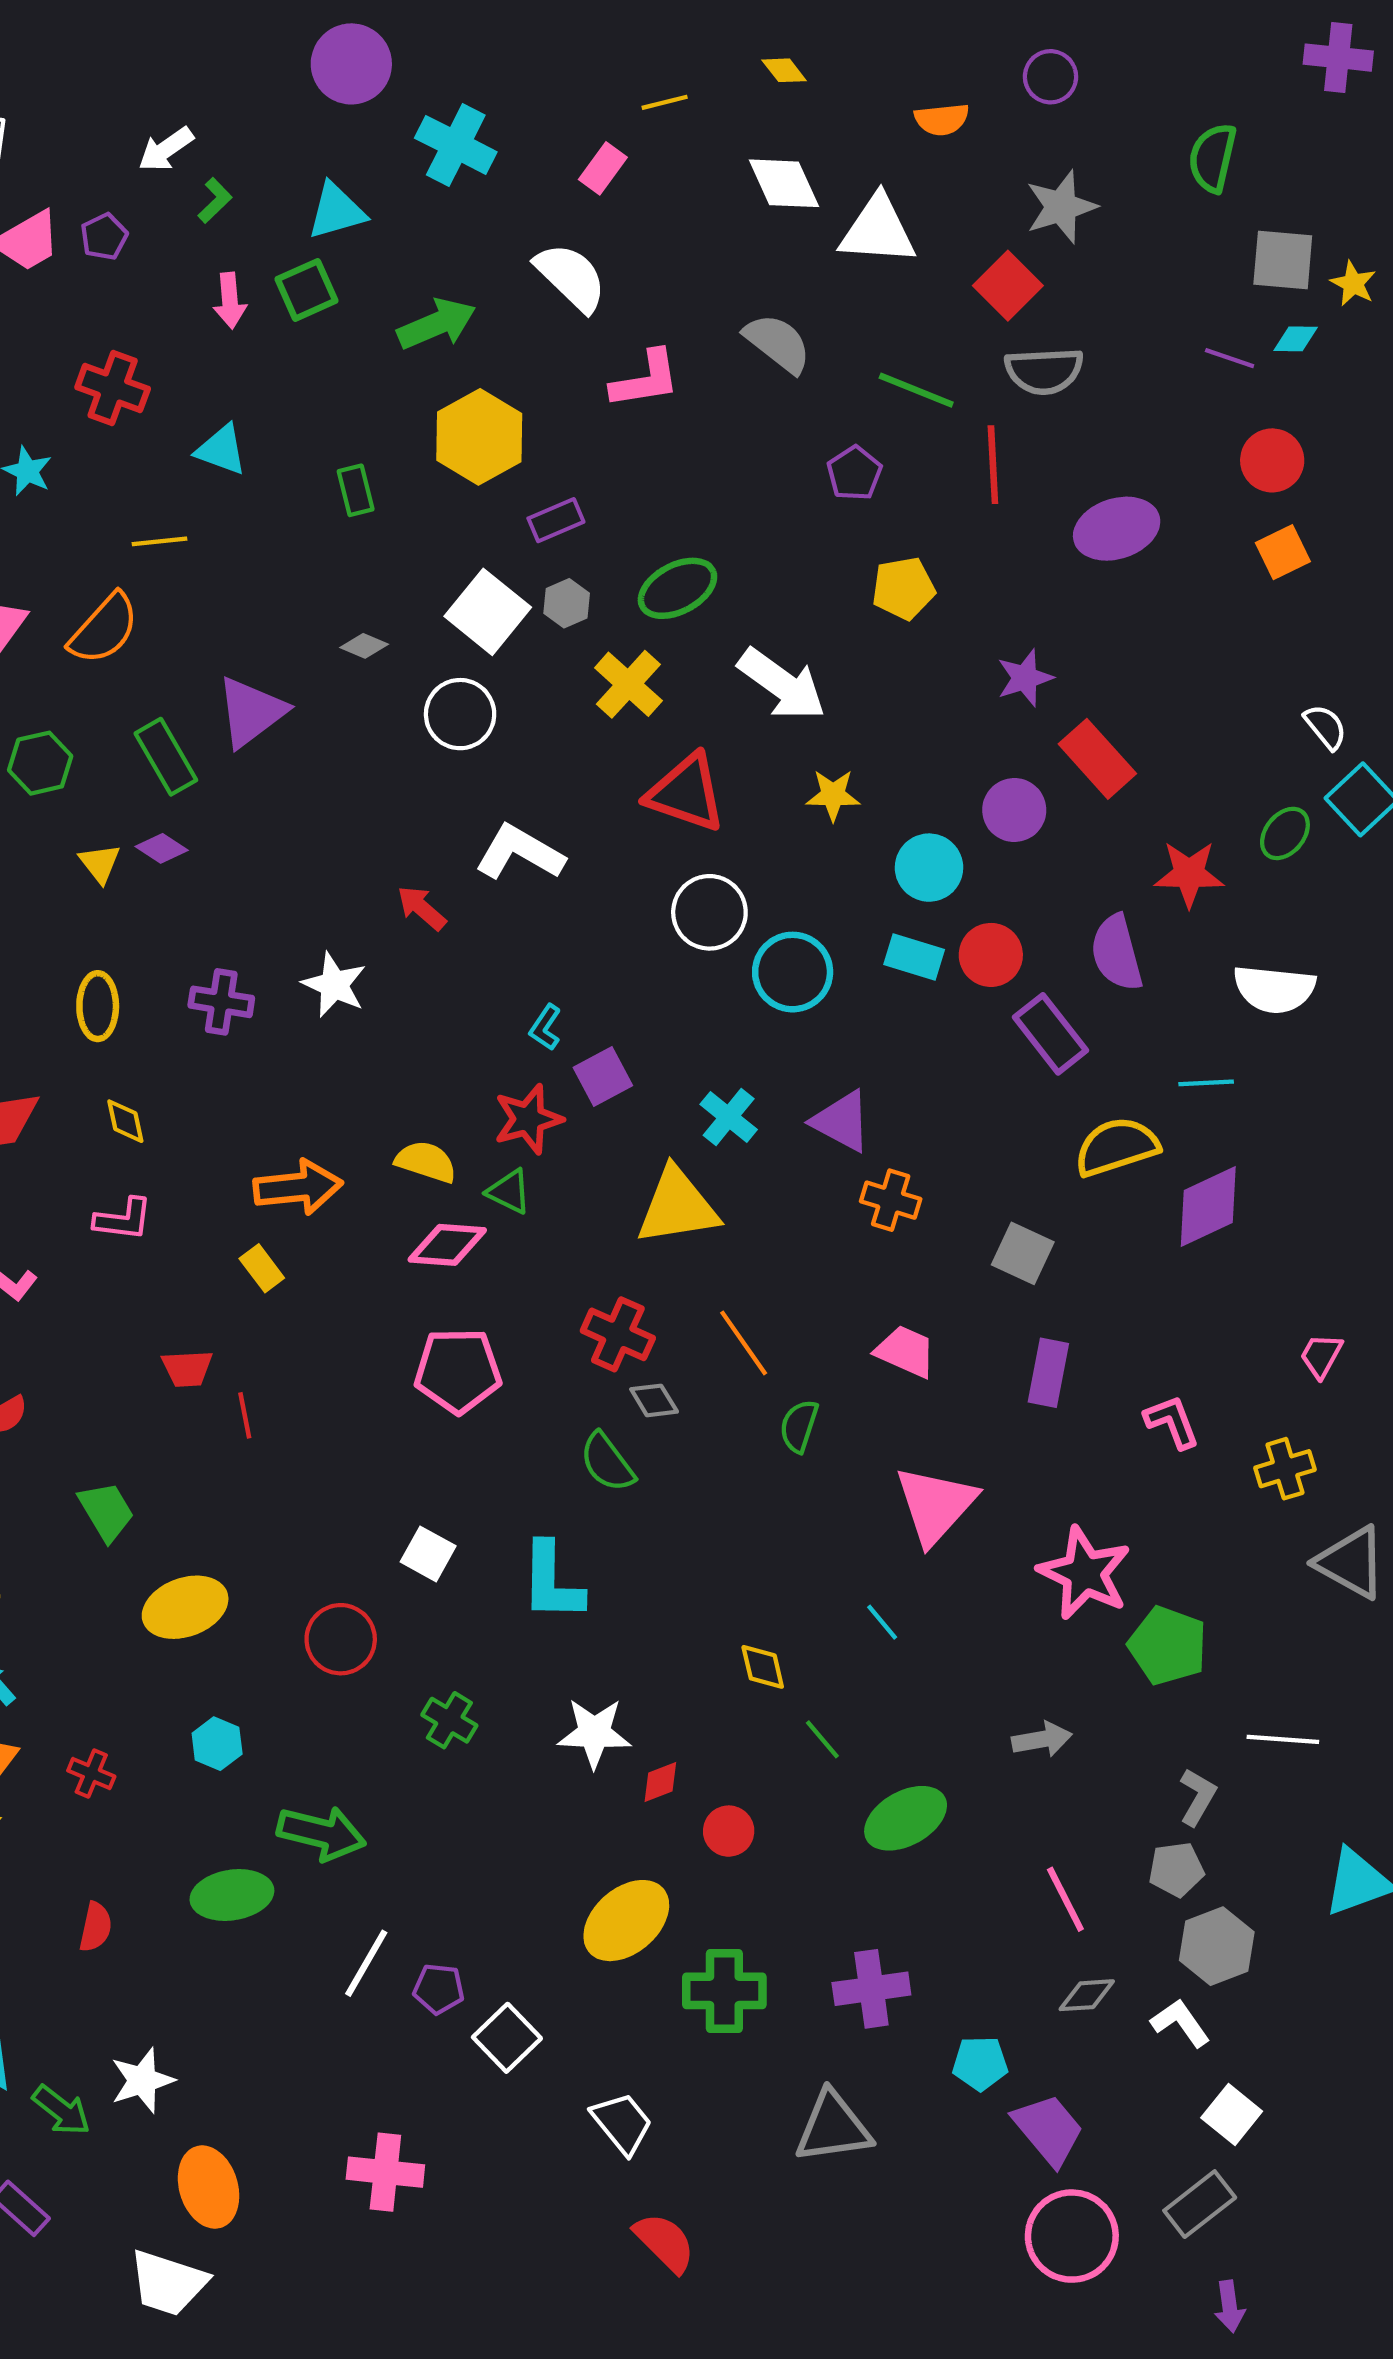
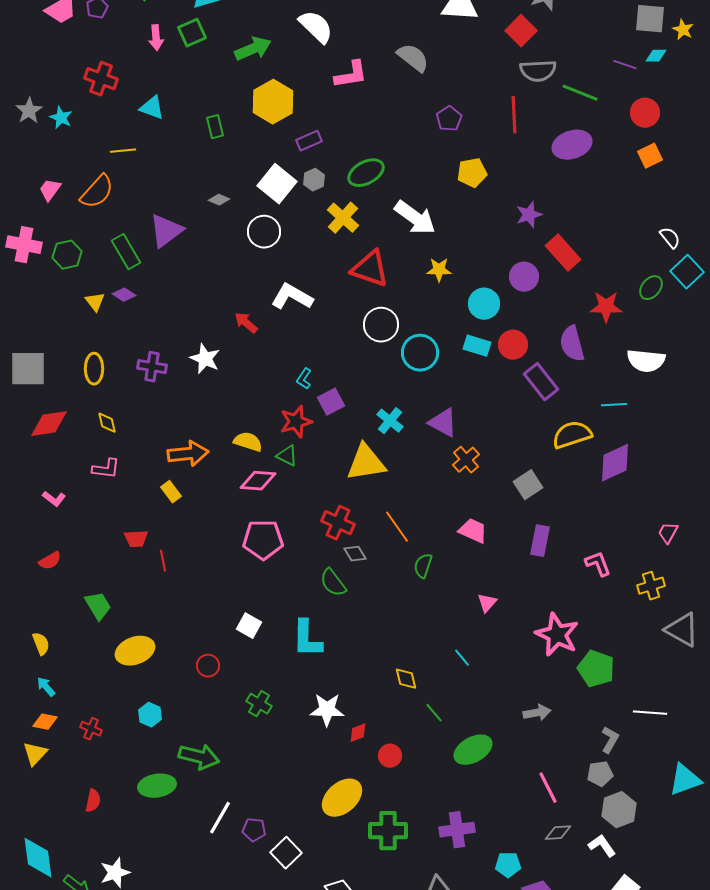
green line: (916, 390) -> (580, 93), moved
orange cross: (891, 1200) -> (466, 460), turned 32
gray square: (1023, 1253) -> (528, 485), turned 32
pink triangle: (935, 1505) -> (487, 603), size x0.5
red circle: (341, 1639) -> (208, 666), size x0.7

